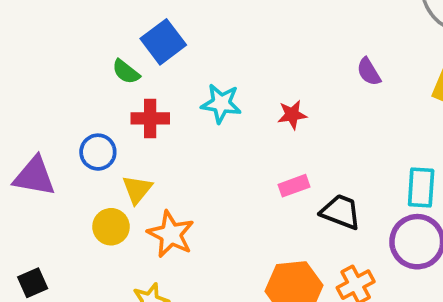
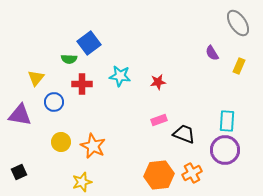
green semicircle: (126, 72) -> (69, 59), turned -35
purple semicircle: (369, 72) -> (212, 53), moved
yellow triangle: (137, 189) -> (36, 78), moved

